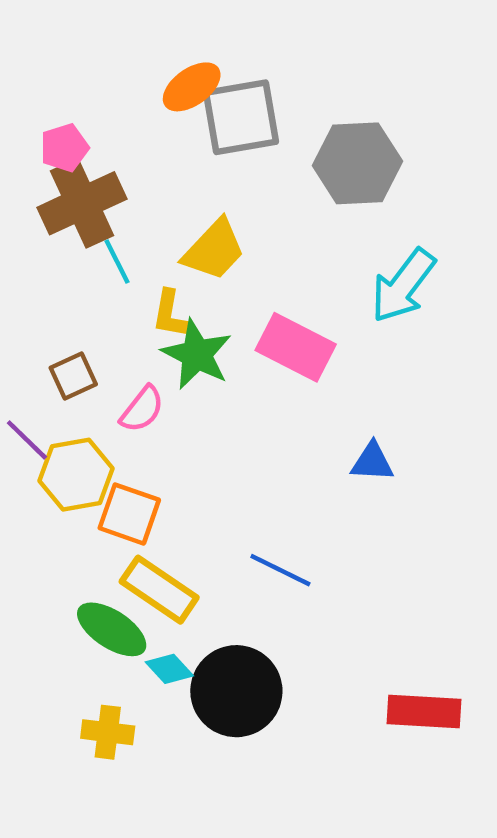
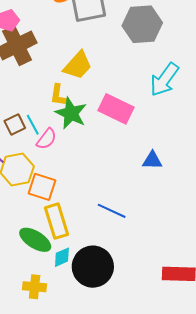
cyan line: (117, 261) -> (33, 125), moved
yellow rectangle: (159, 590) -> (56, 221), turned 40
cyan diamond: (169, 669) -> (62, 257), turned -70

